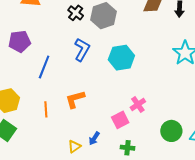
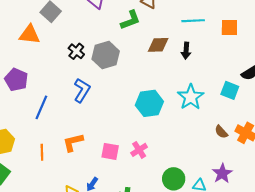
purple pentagon: (20, 41) -> (16, 80), turned 30
cyan hexagon: (121, 58) -> (149, 103), moved
pink square: (120, 120) -> (110, 151), moved, turned 36

